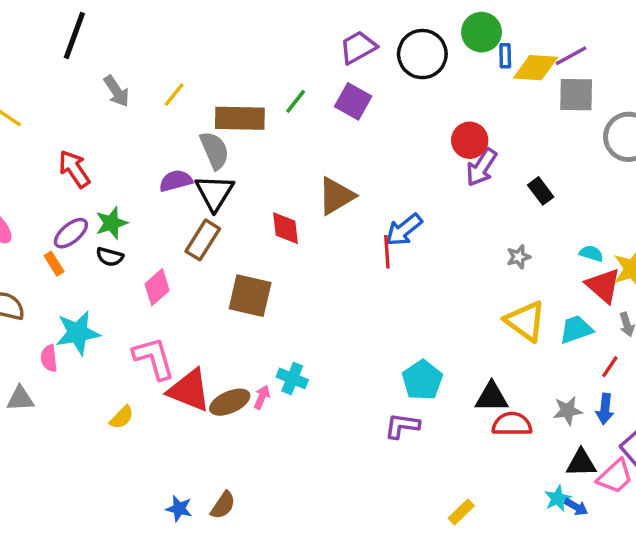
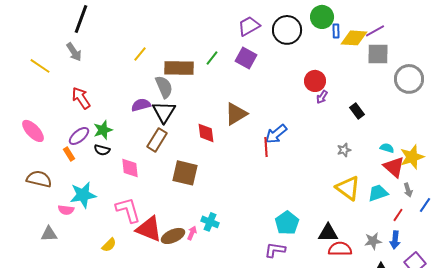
gray arrow: (117, 91) -> (74, 52), moved
purple arrow: (482, 167) -> (322, 97), size x0.6
pink diamond: (157, 287) -> (130, 168), turned -55
pink semicircle: (49, 358) -> (66, 210), turned -77

